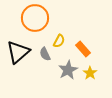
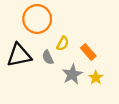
black triangle: (18, 52) -> (19, 55), turned 30

